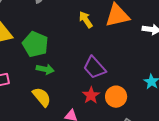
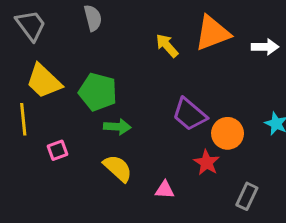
red star: (91, 95) -> (207, 163), moved
orange circle: (116, 97) -> (228, 133), moved

